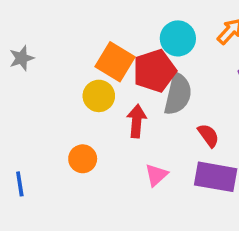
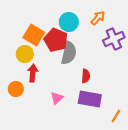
red pentagon: (155, 71) -> (56, 40), turned -30
red arrow: (137, 121) -> (33, 73), moved
red semicircle: (208, 135) -> (86, 76), turned 40

